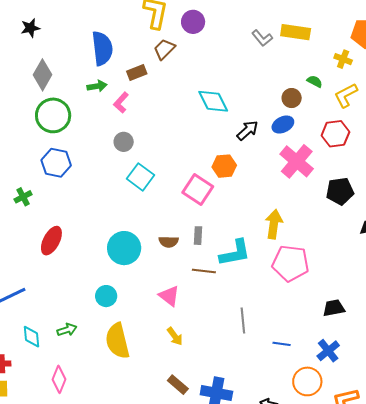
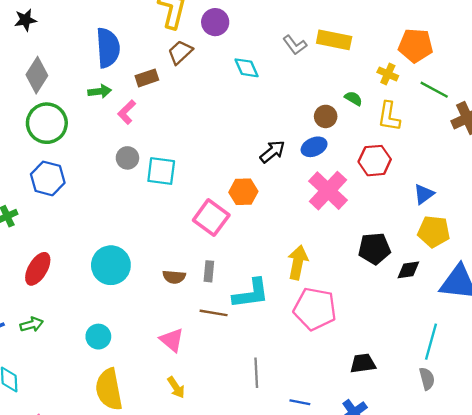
yellow L-shape: (346, 95) -> (389, 116), turned -56
cyan diamond: (213, 101) -> (247, 68), moved, size x0.7
cyan square: (140, 177) -> (161, 171), moved, turned -32
black pentagon: (340, 191) -> (374, 249), moved
cyan circle: (124, 248) -> (111, 265), moved
green arrow: (67, 330) -> (32, 324), moved

